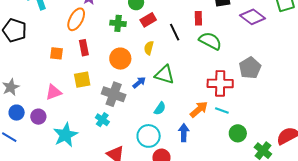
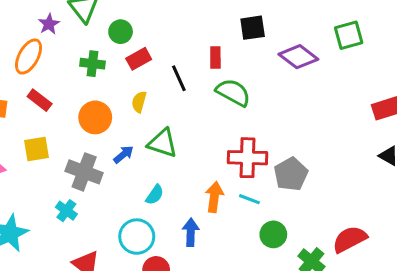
red rectangle: (84, 48) -> (40, 100), turned -42
gray pentagon: (250, 68) -> (291, 174), moved
orange arrow: (199, 109) -> (214, 197), turned -42

